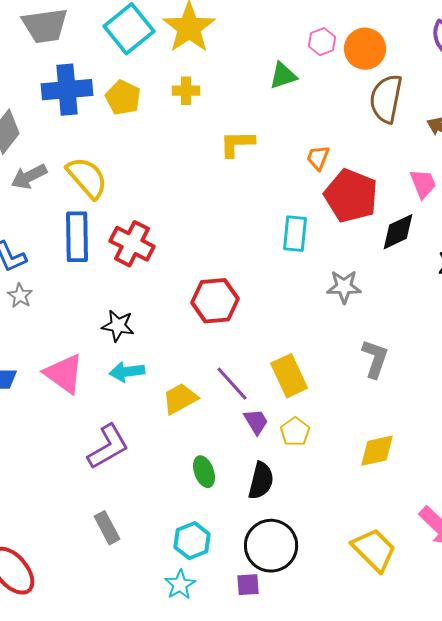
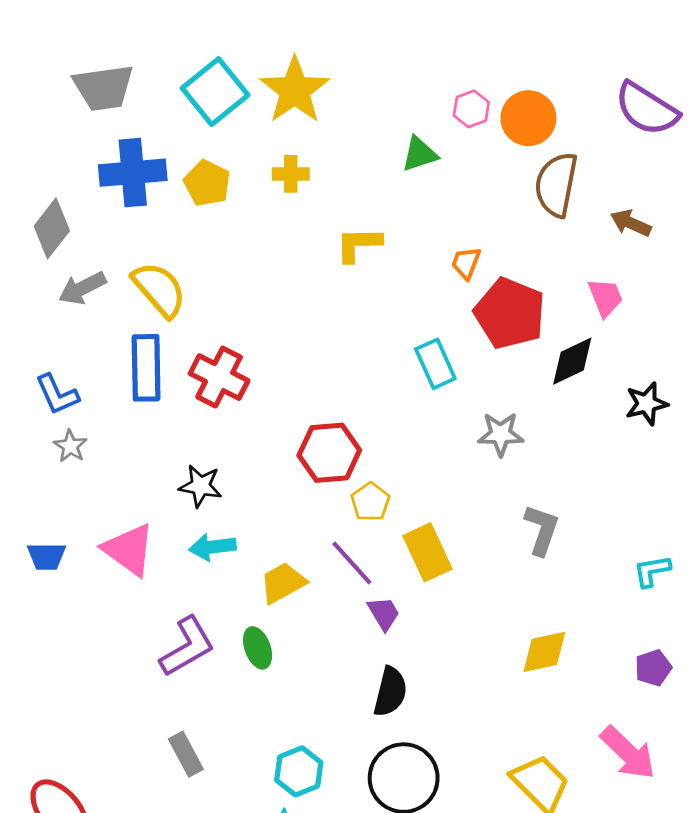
cyan rectangle: (295, 234) -> (435, 364), turned -30
yellow pentagon: (295, 432) -> (370, 502), moved
green ellipse: (204, 472) -> (258, 648), moved

